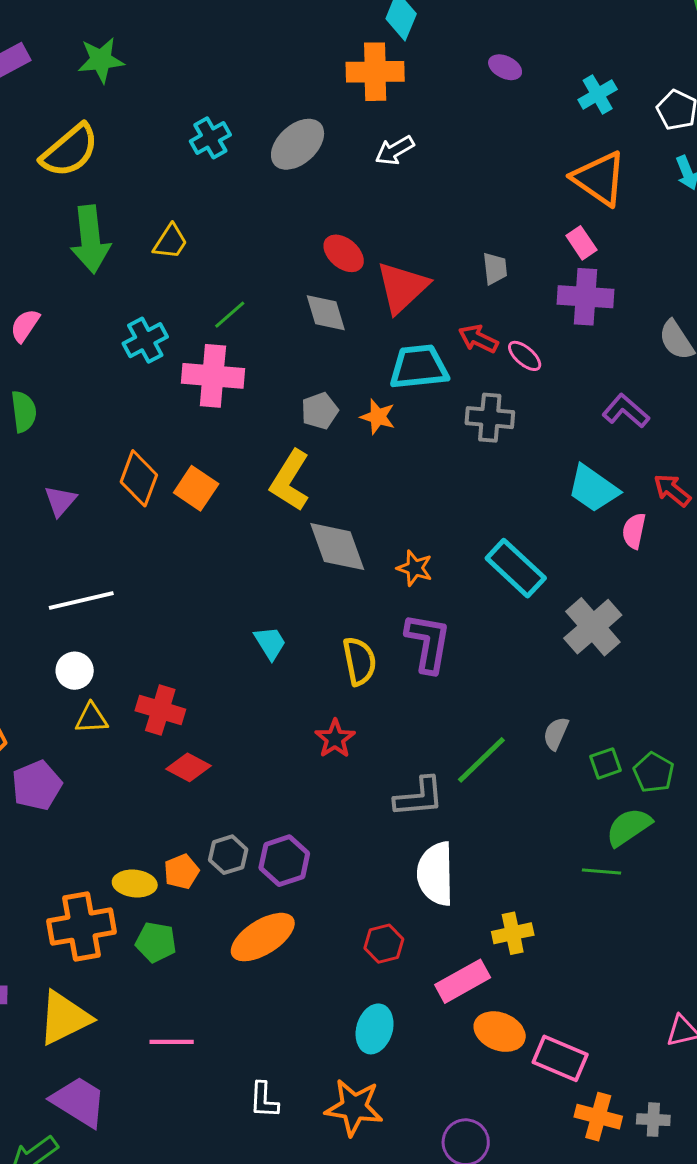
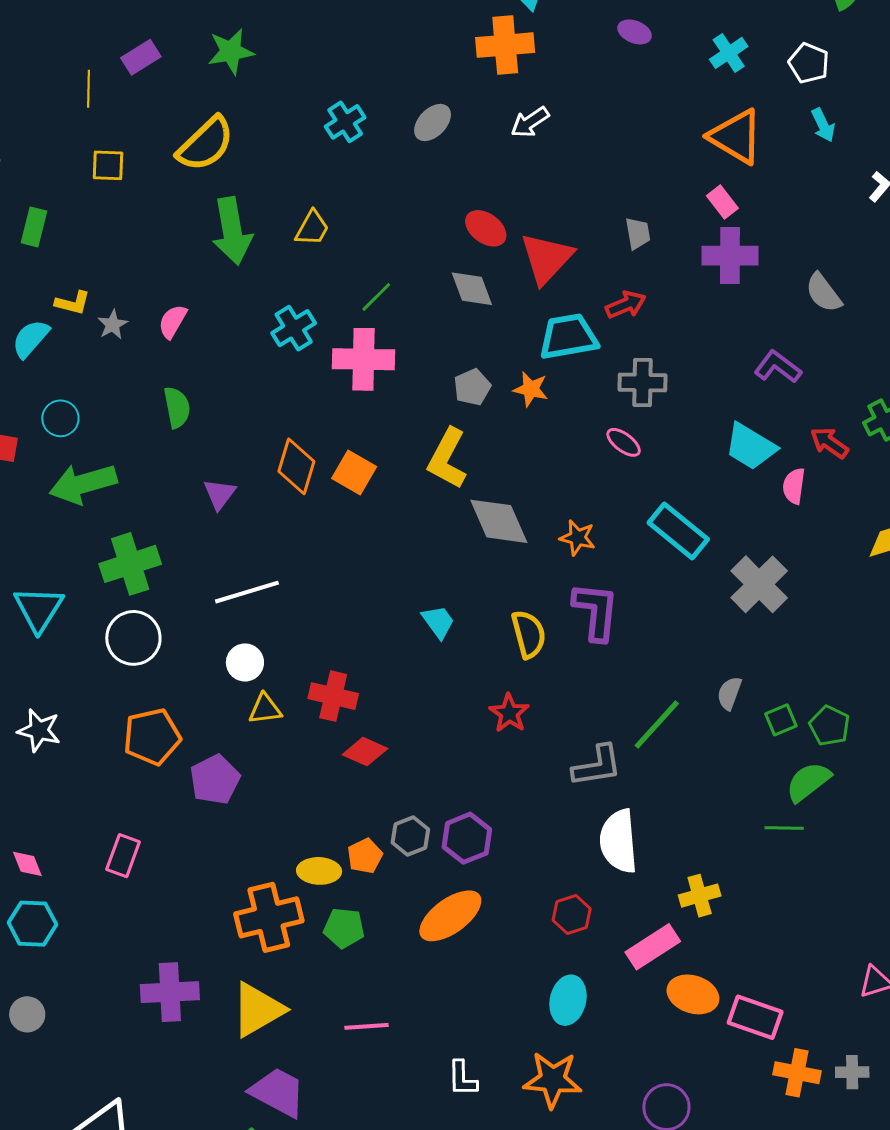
gray ellipse: (298, 144) -> (433, 122), size x0.7
red arrow: (478, 339) -> (626, 305), turned 135
pink ellipse: (525, 356) -> (624, 442), moved

